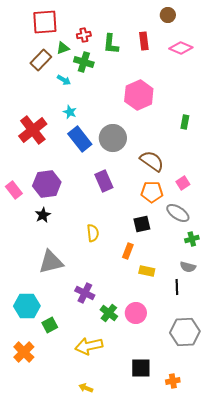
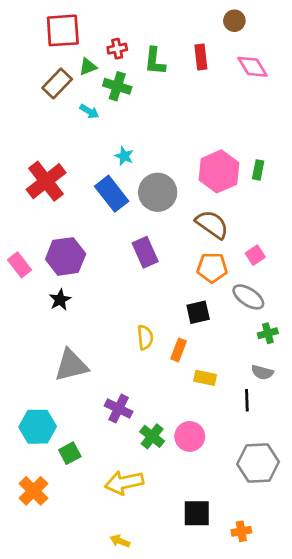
pink diamond: (181, 48) -> (253, 67), turned 35
pink hexagon: (139, 95) -> (219, 171), moved
cyan star: (70, 112) -> (124, 156), moved
yellow semicircle: (93, 233) -> (145, 337), moved

